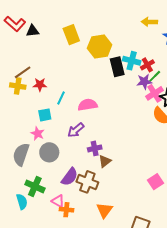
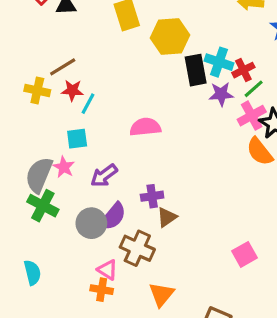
brown line: (23, 72) -> (63, 67), moved
purple star: (144, 82) -> (221, 94), moved
cyan line: (61, 98) -> (88, 104), moved
purple arrow: (76, 130) -> (104, 176), moved
gray circle: (49, 152) -> (91, 223), moved
gray semicircle: (21, 154) -> (39, 175), moved
purple semicircle: (70, 177) -> (113, 216), moved
green cross: (35, 186) -> (43, 206), moved
pink triangle: (58, 201) -> (107, 270), moved

